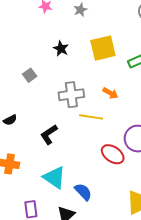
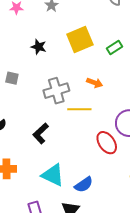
gray square: (30, 75) -> (12, 78), turned -32
red ellipse: (113, 154) -> (107, 143), turned 30
blue semicircle: (83, 192) -> (84, 185), turned 108

